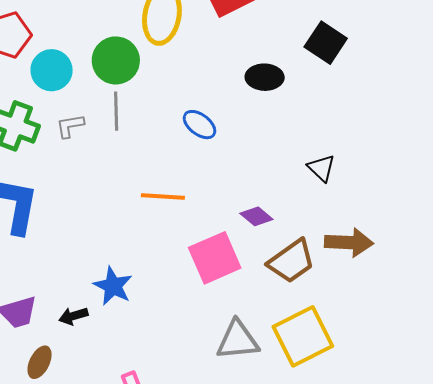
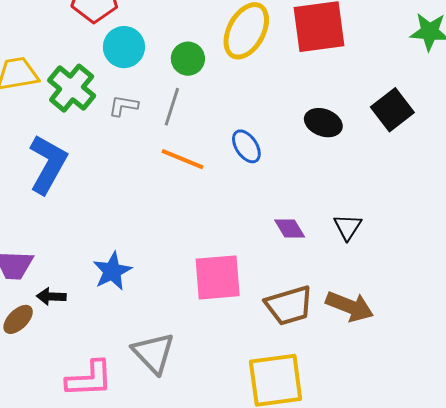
green circle: (116, 60) -> (188, 59), size x0.7
orange line: (163, 197) -> (182, 159), moved
purple diamond: (256, 216) -> (290, 229), moved
black arrow: (73, 316) -> (51, 297), moved
gray triangle: (238, 340) -> (153, 353), moved, turned 33

